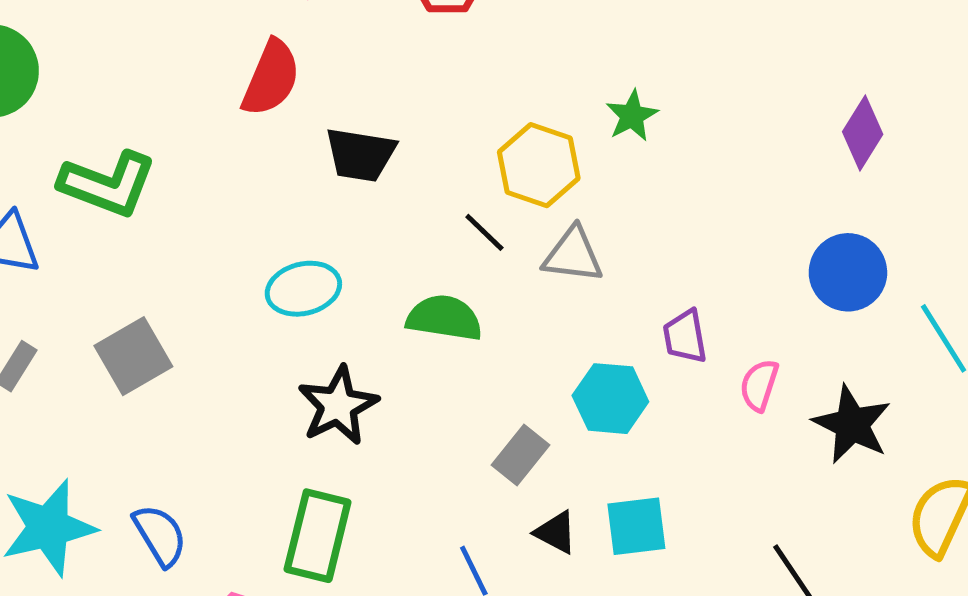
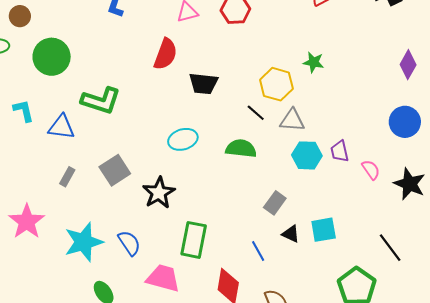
green star: (632, 116) -> (314, 62), turned -30
pink semicircle: (759, 385) -> (371, 170), turned 130
cyan hexagon: (610, 399) -> (307, 155), moved
black star: (338, 406) -> (159, 193), moved

